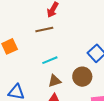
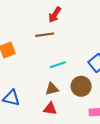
cyan line: (50, 60) -> (58, 65), moved

